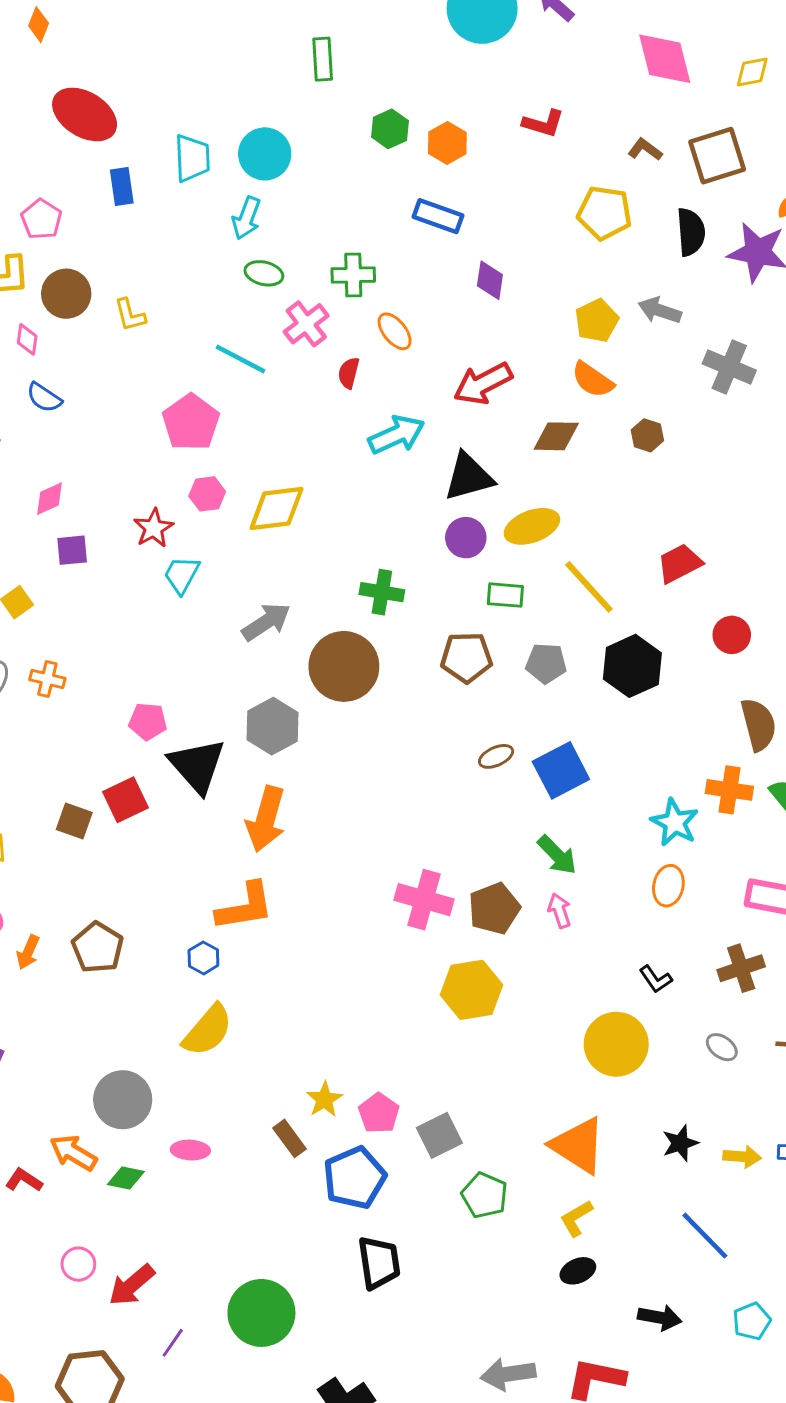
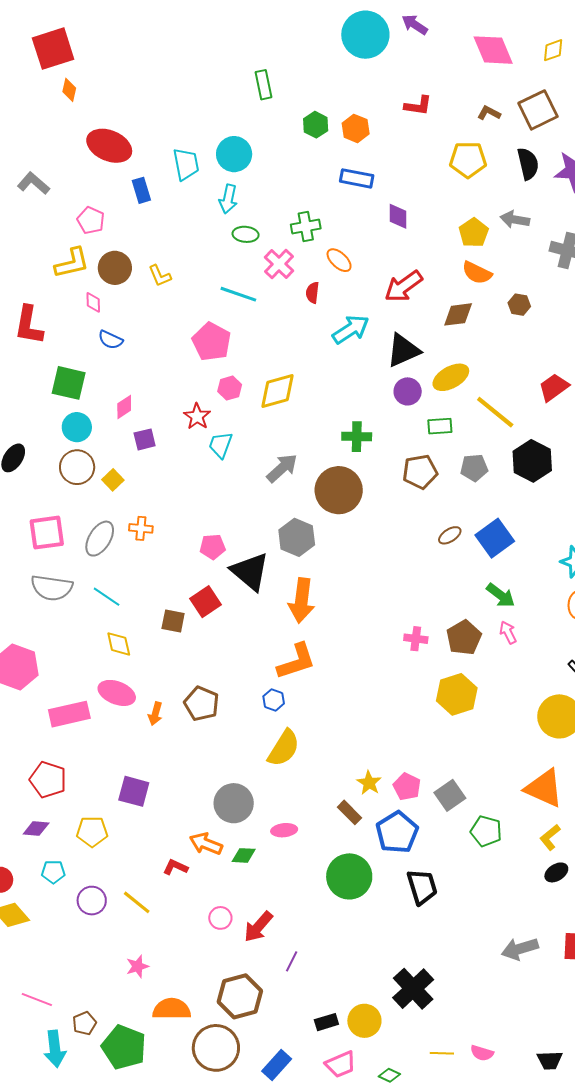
pink cross: (424, 900) -> (416, 639), size x0.6
green circle: (261, 1313) -> (349, 876), moved

